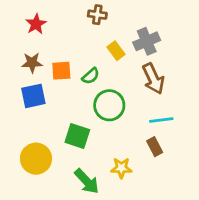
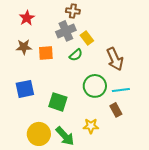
gray cross: (147, 41) -> (66, 31), moved
green semicircle: (91, 76) -> (76, 55), moved
blue square: (33, 96) -> (25, 89), moved
green circle: (109, 105) -> (95, 86), moved
yellow circle: (36, 159) -> (39, 134), moved

